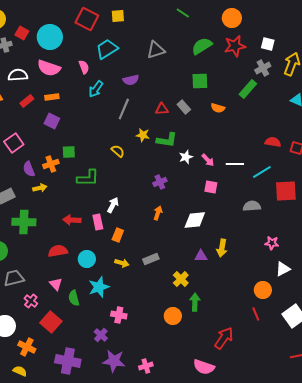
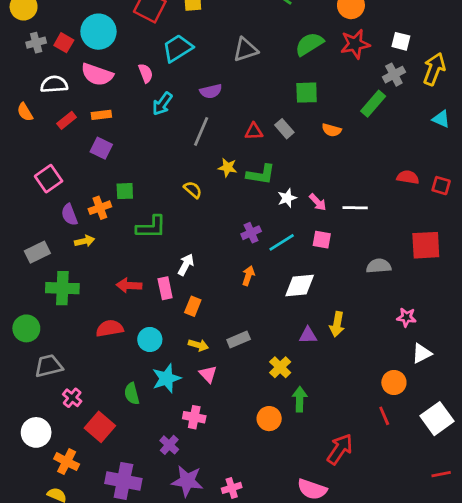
red square: (22, 33) -> (64, 43), moved
cyan line: (262, 172) -> (282, 242), moved
pink triangle: (56, 284) -> (208, 374), moved

